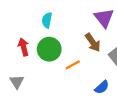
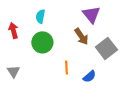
red arrow: (23, 47) -> (13, 30), moved
orange line: (73, 65) -> (66, 67), moved, turned -64

